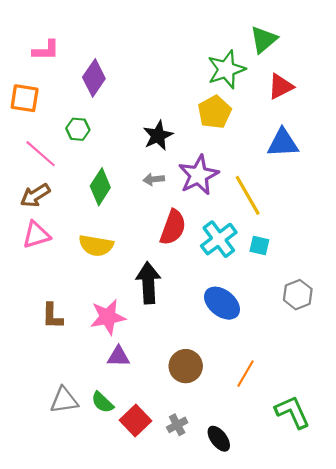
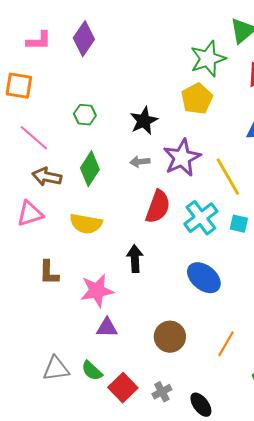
purple diamond: (94, 78) -> (84, 39), moved
green hexagon: (78, 129) -> (85, 115), moved
brown arrow: (35, 195) -> (47, 177), moved, turned 44
black arrow: (148, 283) -> (135, 259), size x0.7
brown L-shape: (52, 316) -> (49, 273), moved

